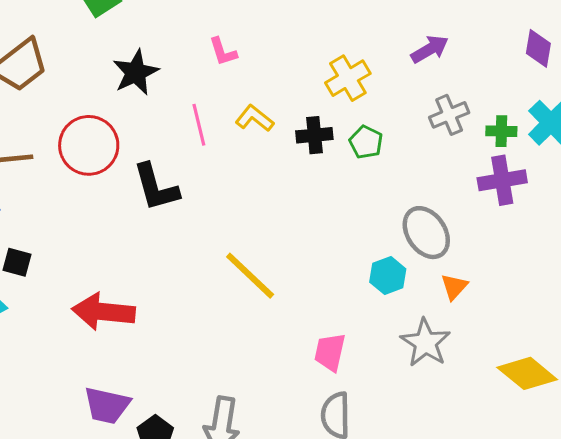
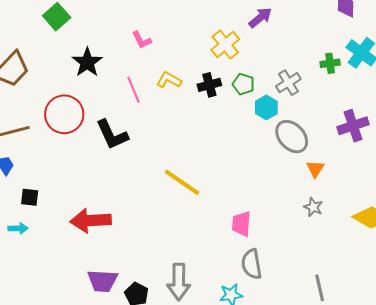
purple arrow: (430, 49) -> (260, 18), moved
gray cross: (449, 115) -> (288, 83), moved
purple cross: (502, 180) -> (353, 126), moved
cyan hexagon: (388, 275) -> (266, 107), moved
gray star: (425, 343) -> (313, 207), moved, size x0.6

